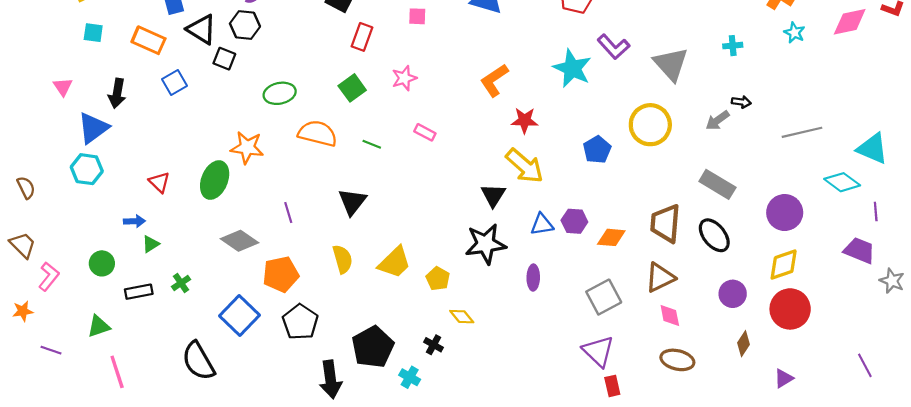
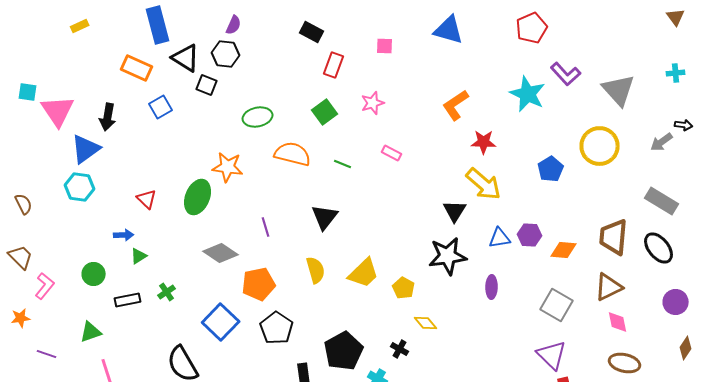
cyan square: (93, 33) -> (28, 92), moved
pink triangle: (63, 87) -> (58, 111), size x1.8
gray square: (604, 297) -> (557, 305), turned -32

